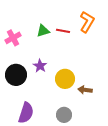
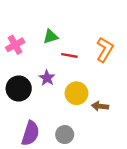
orange L-shape: (87, 22) -> (105, 50), moved
red line: (63, 31) -> (69, 55), moved
gray circle: (64, 115) -> (65, 135), moved

